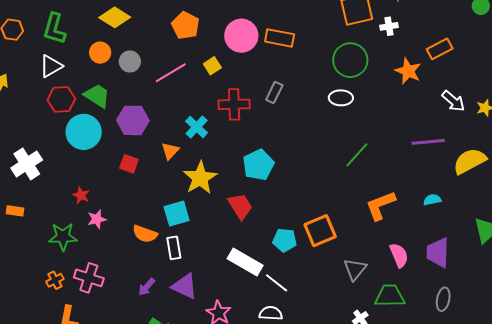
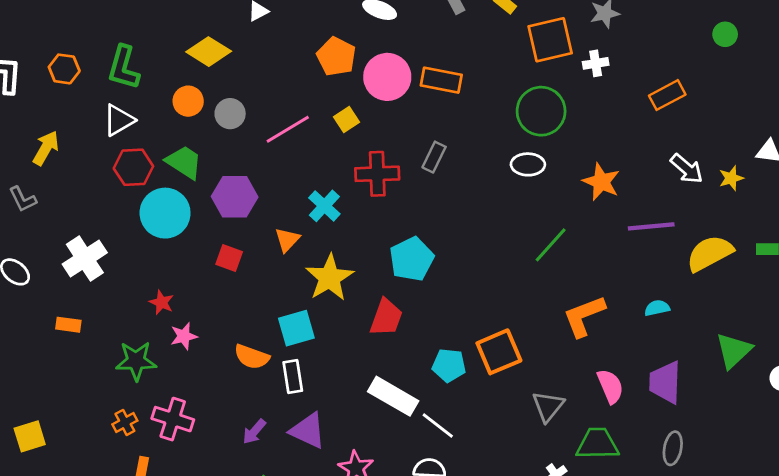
orange pentagon: (185, 26) -> (336, 57), moved
orange star: (408, 71) -> (601, 182), moved
red trapezoid: (240, 206) -> (386, 317), turned 52

